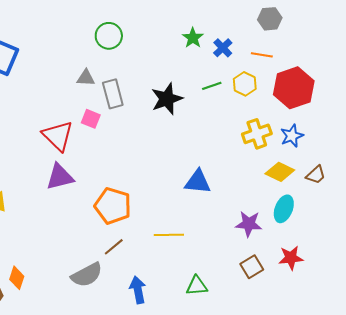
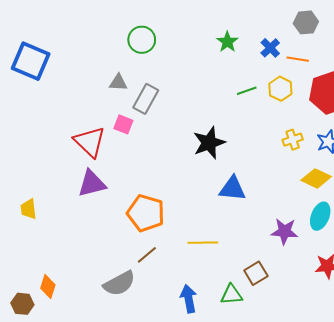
blue cross: (223, 48) -> (270, 48), moved
gray rectangle: (113, 94) -> (146, 99), turned 44
black star: (167, 99) -> (209, 143), moved
yellow cross: (257, 134) -> (293, 140), size x0.7
brown square: (252, 267) -> (256, 273), moved
blue arrow: (138, 290) -> (189, 299), moved

